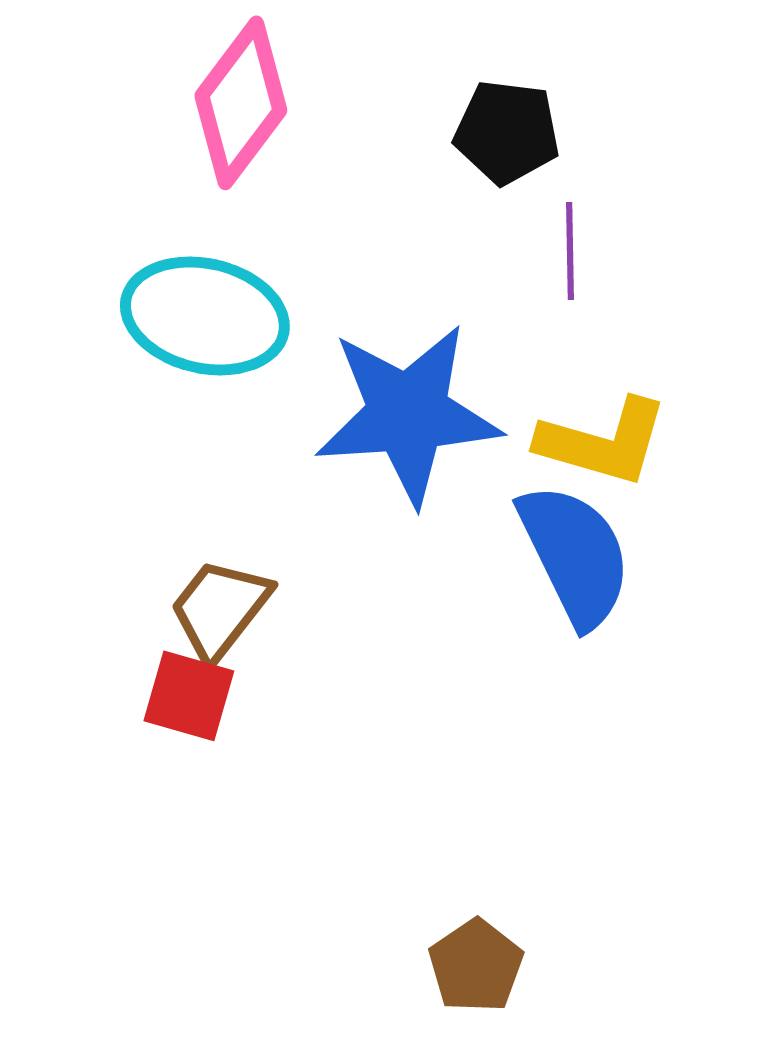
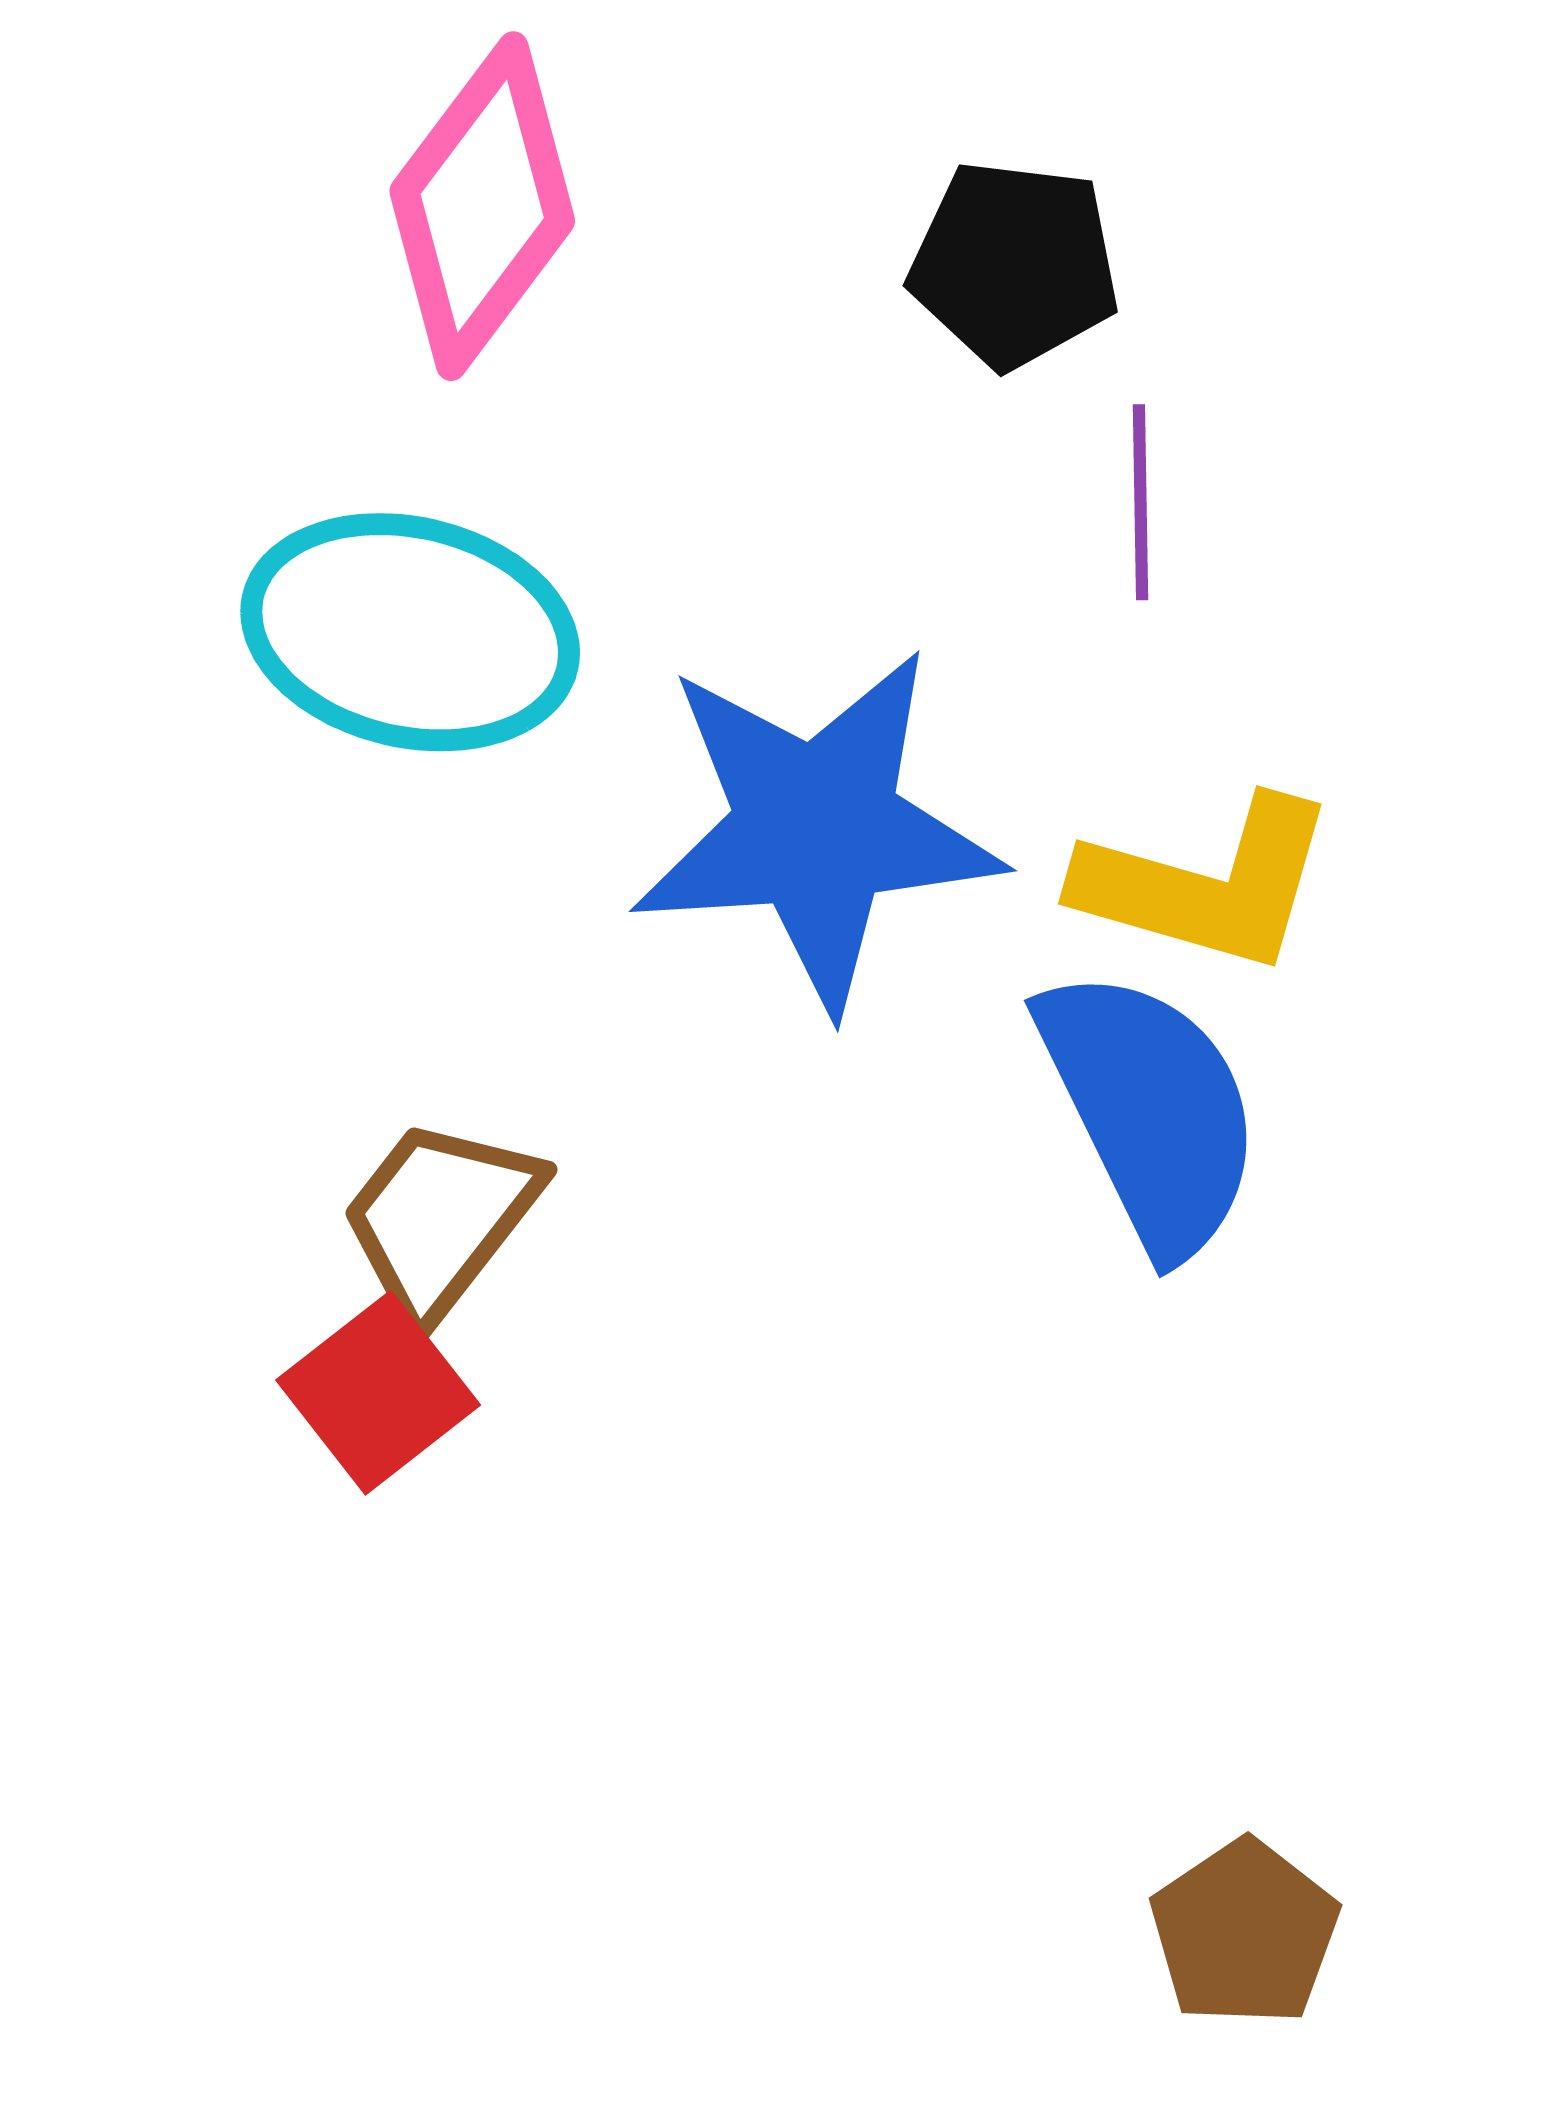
red square: (189, 696) -> (378, 1393), turned 36
brown pentagon: (476, 966) -> (1245, 1933), moved

